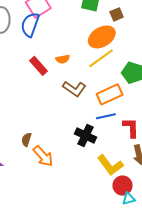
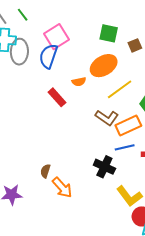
orange ellipse: (102, 37) -> (104, 66), moved
orange semicircle: (63, 59) -> (79, 82), moved
brown L-shape: (74, 89) -> (107, 118), moved

